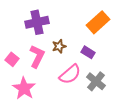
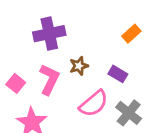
orange rectangle: (98, 22) -> (131, 34), size x0.6

